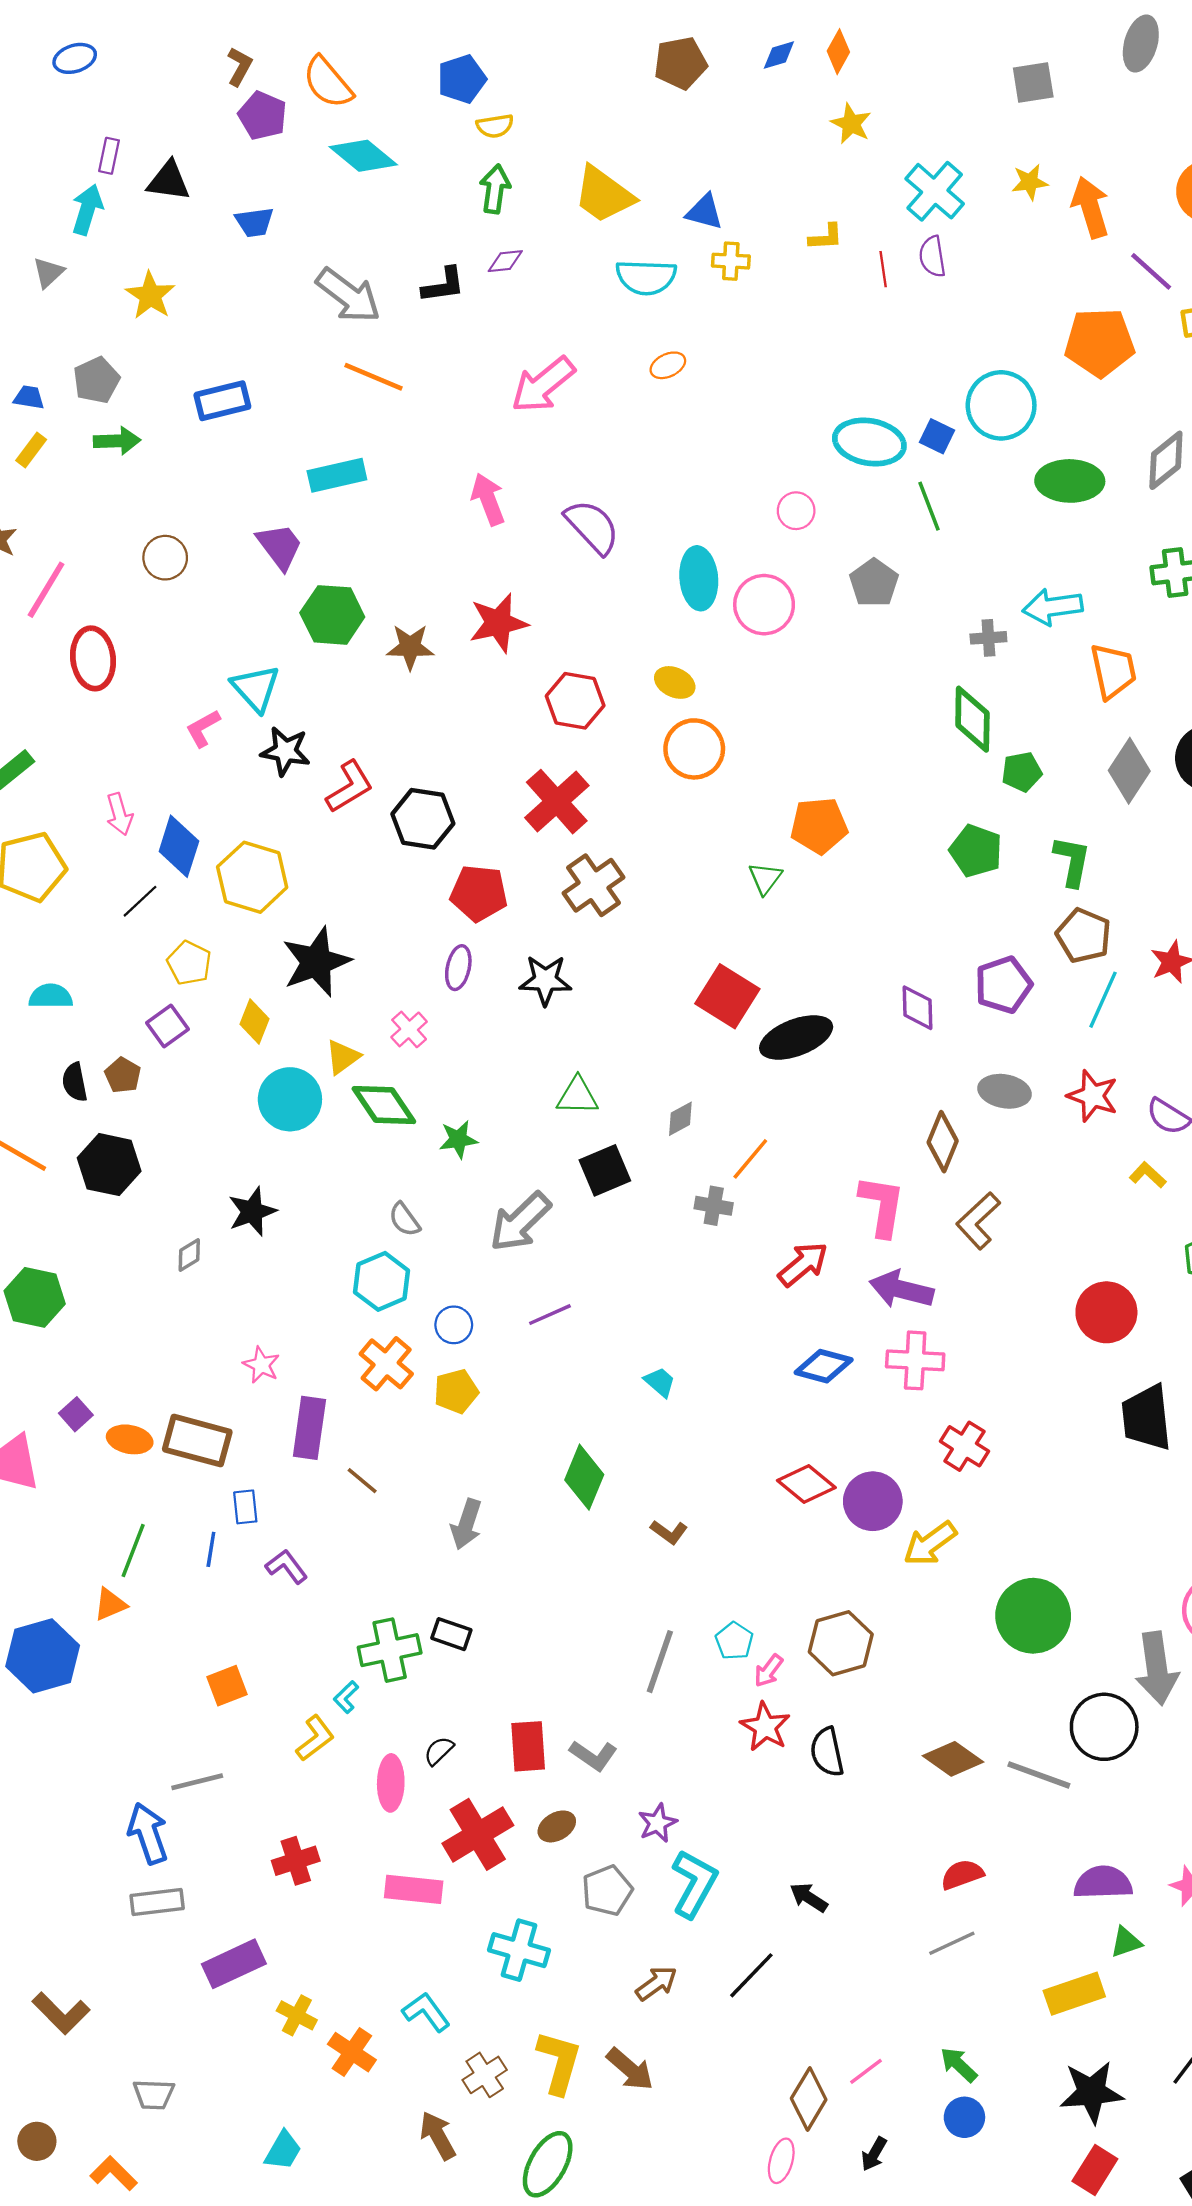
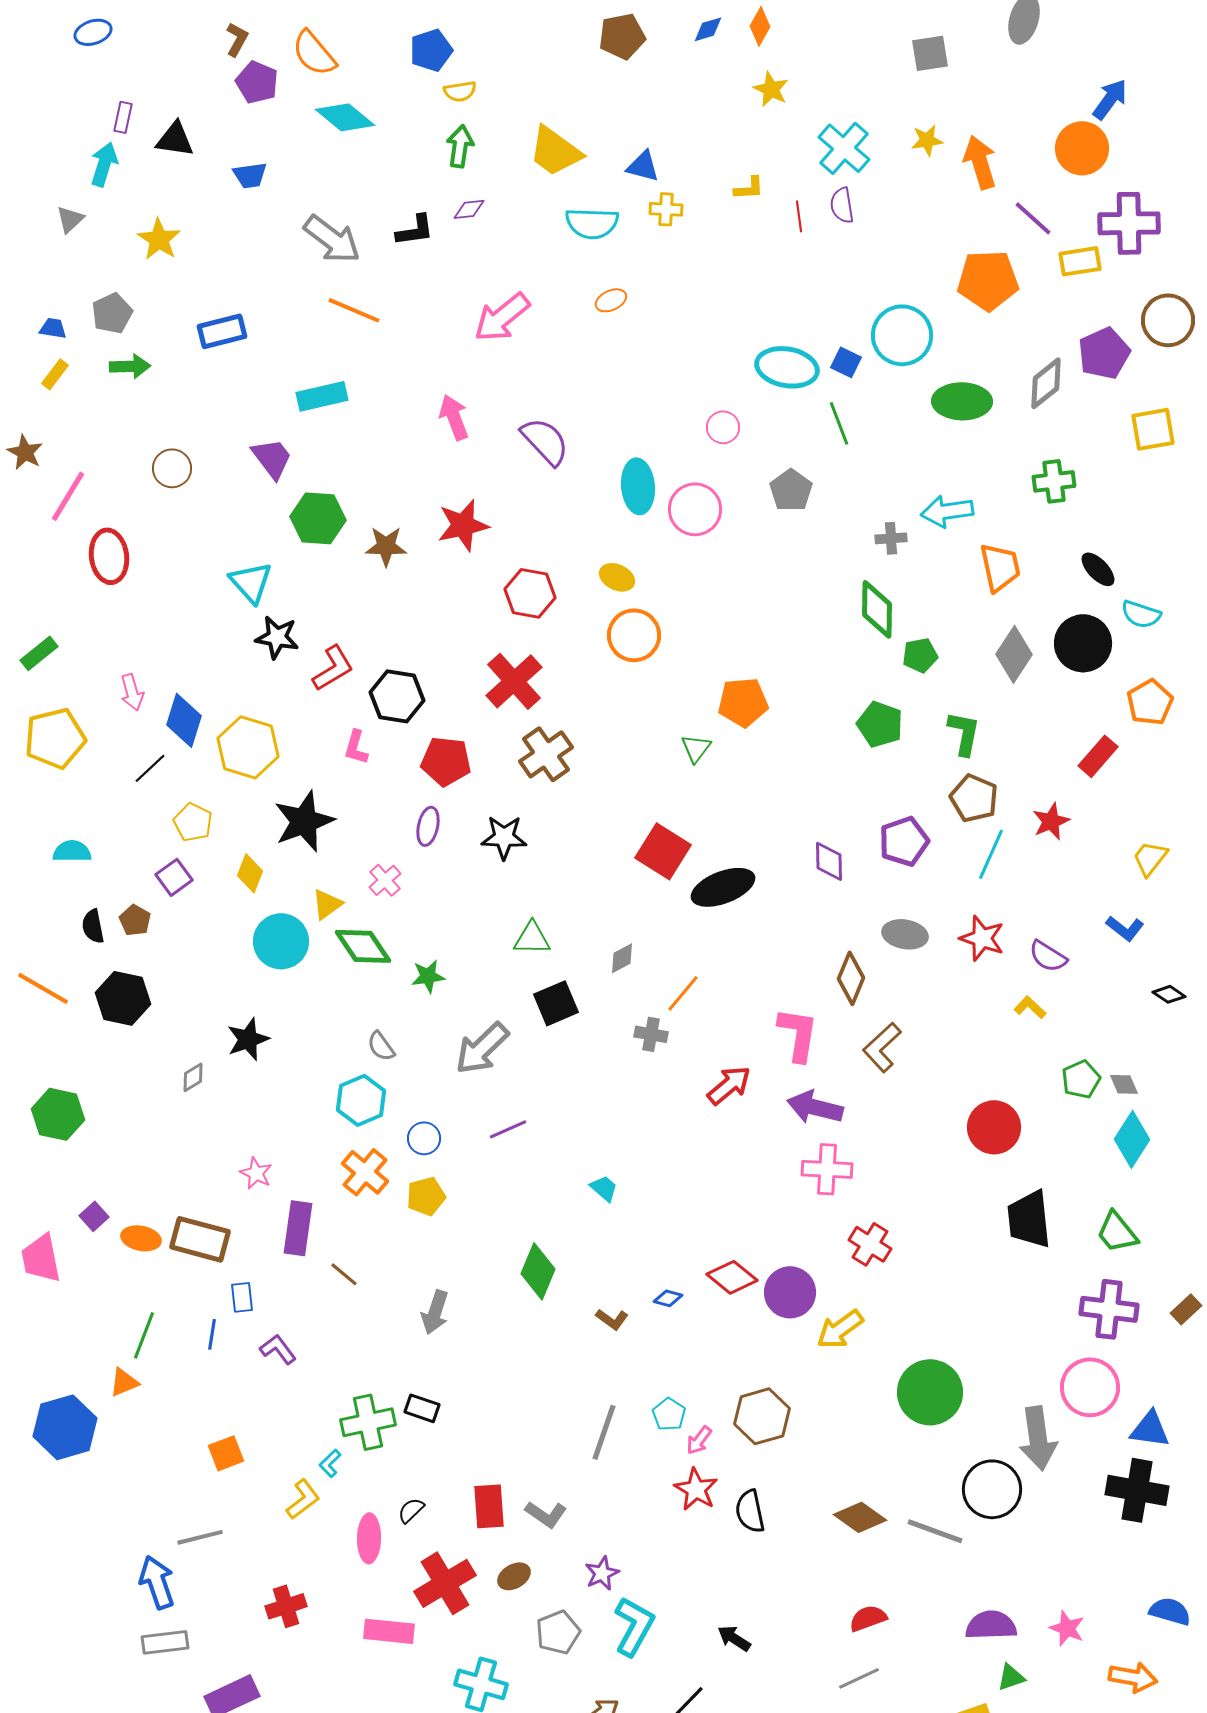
pink L-shape: (203, 728) -> (356, 747), moved, turned -45
blue diamond: (824, 1366) -> (668, 1298), moved, size x0.6

